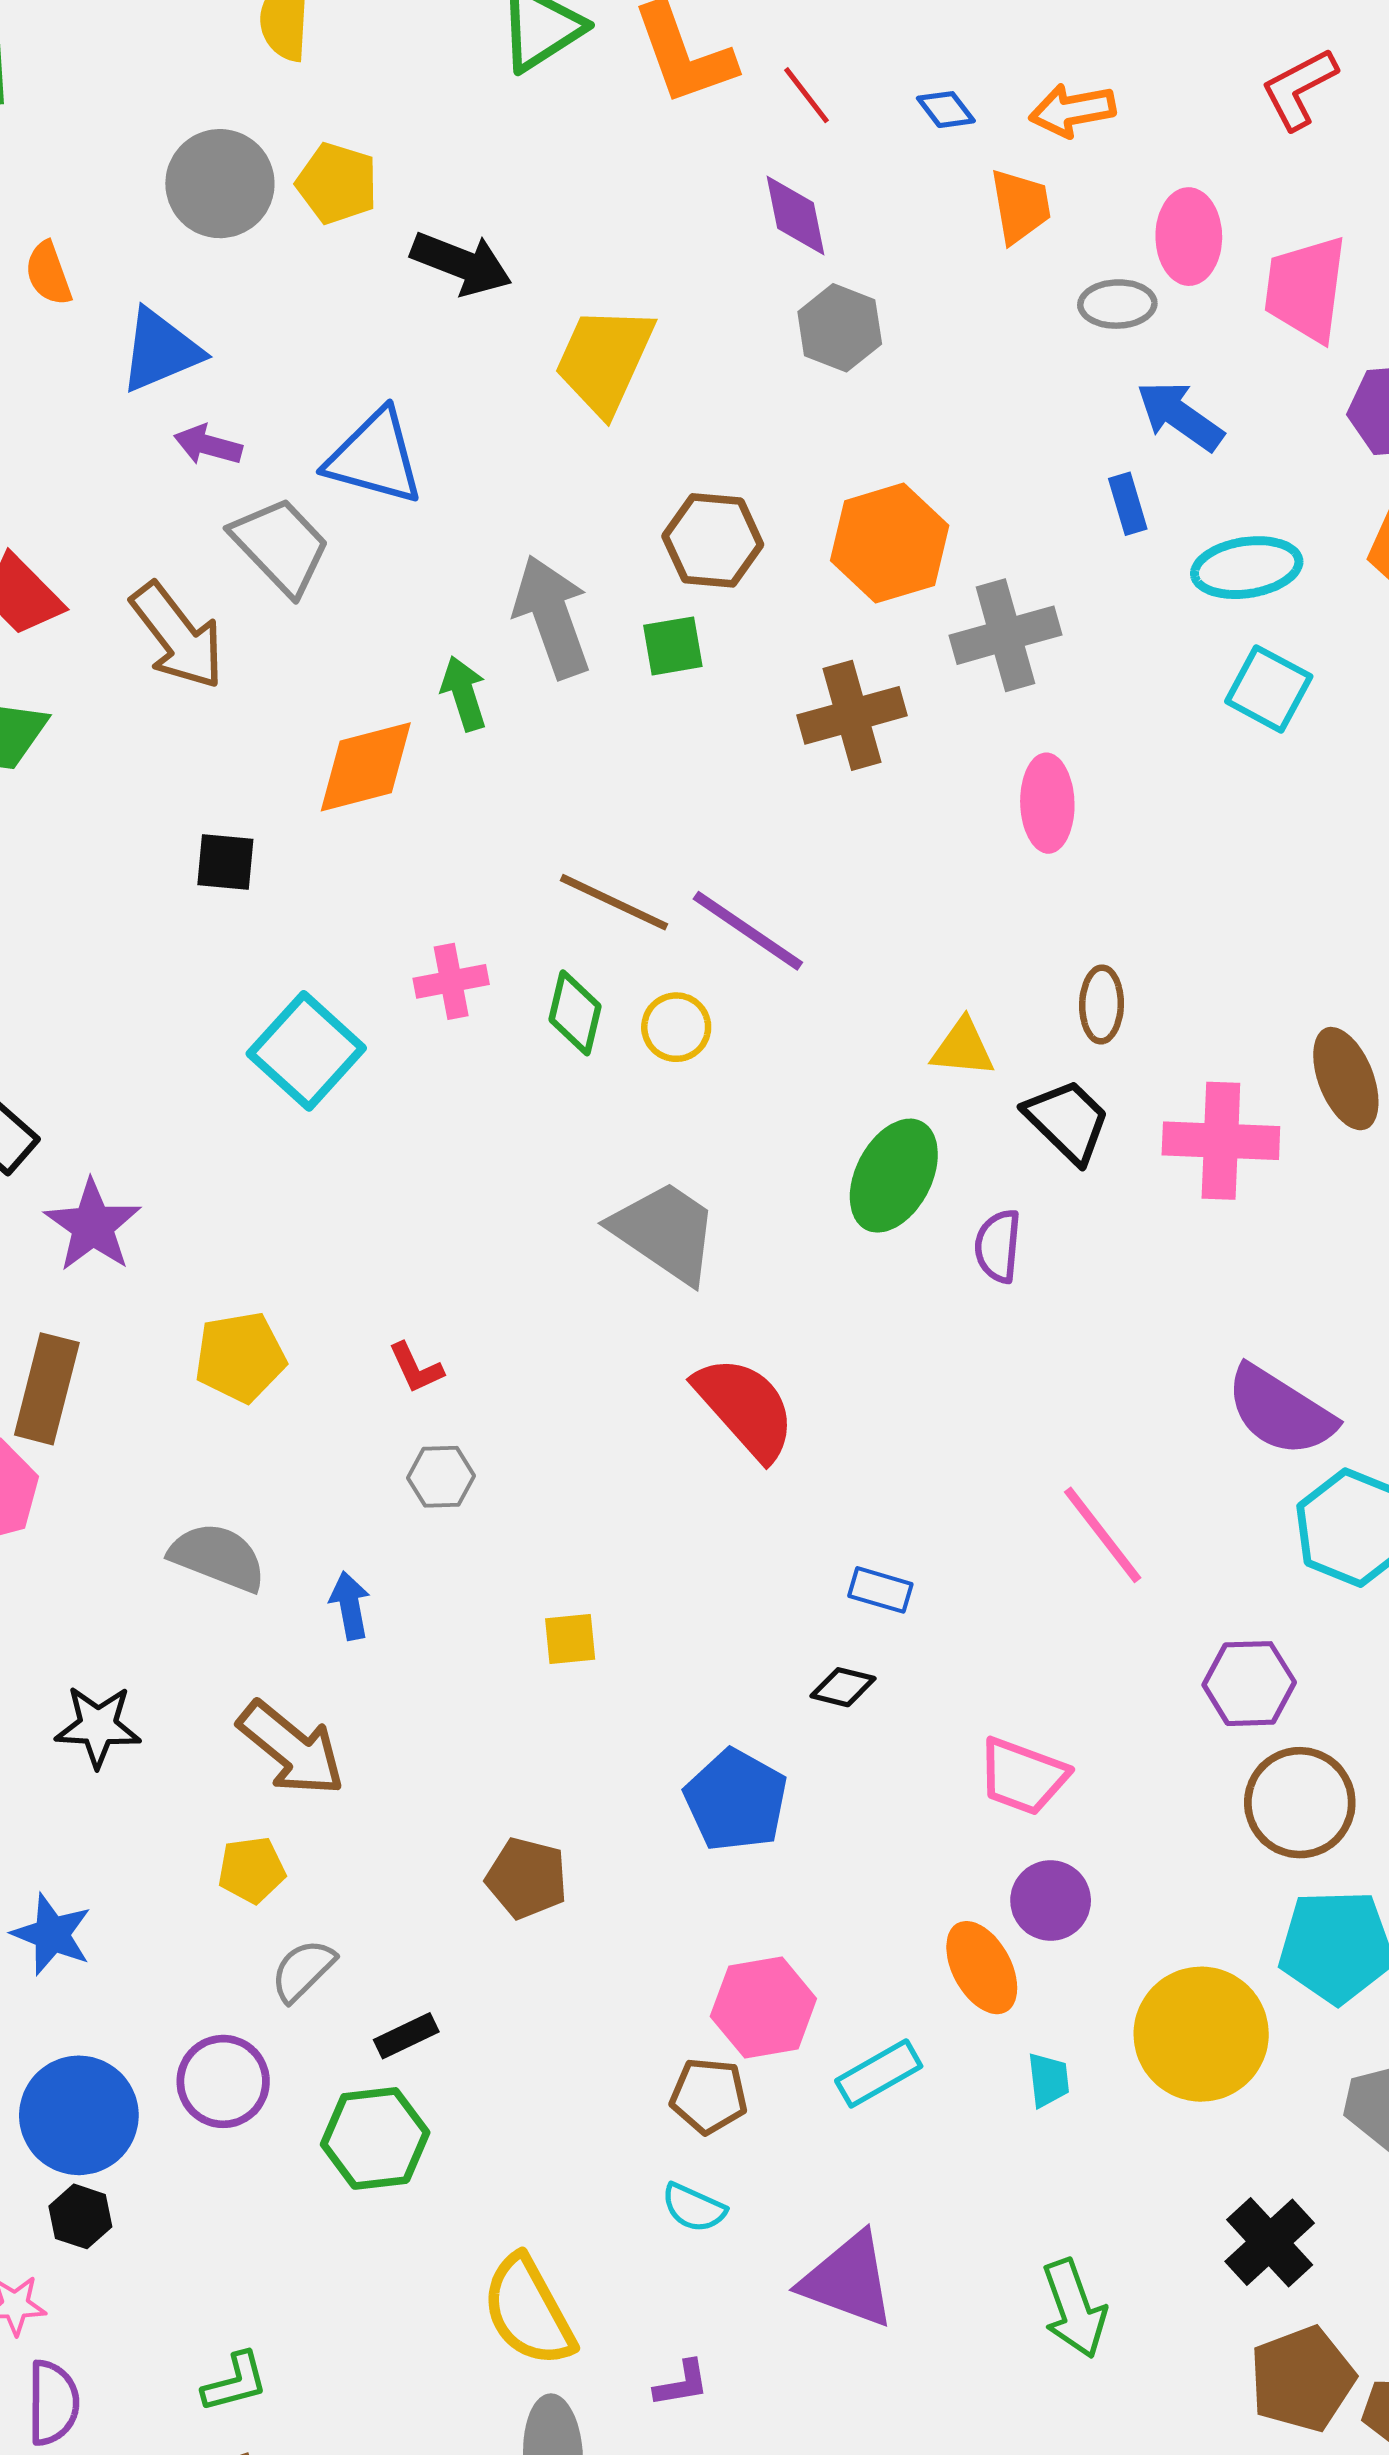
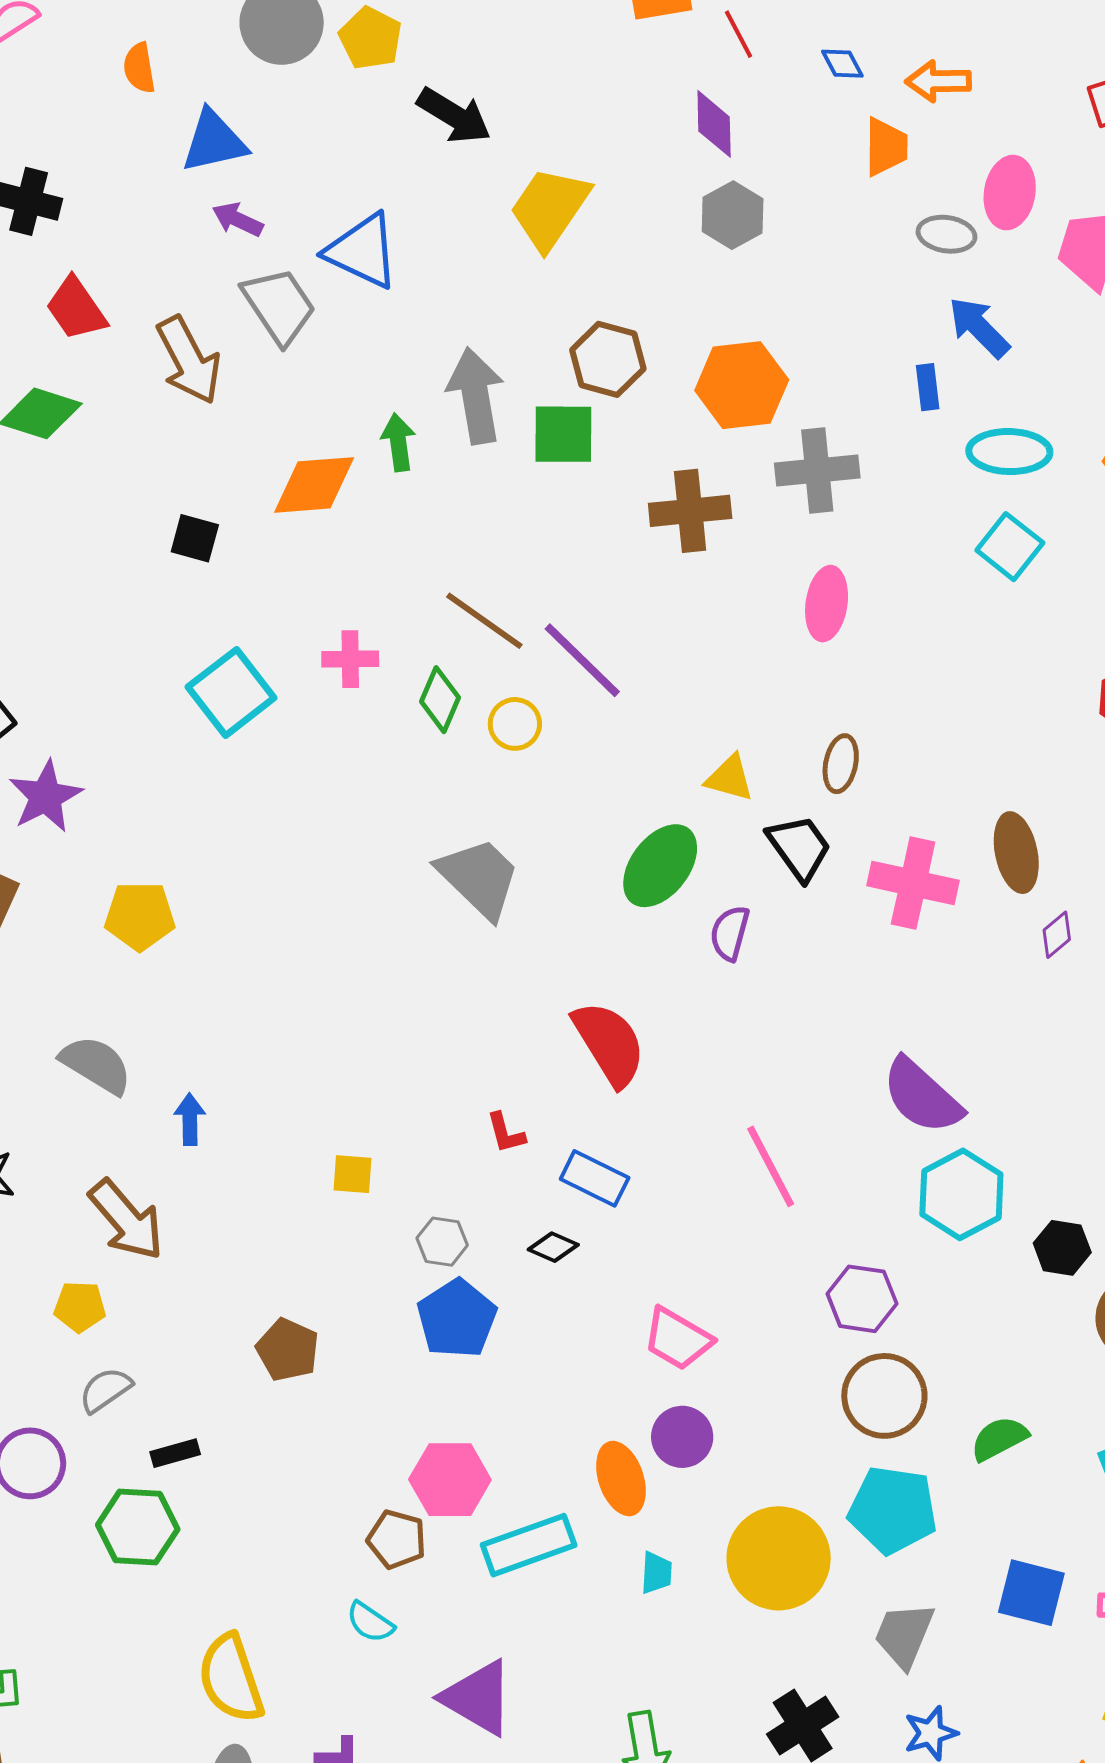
green square: (673, 646) -> (563, 434), size x1.4
red L-shape: (416, 1368) -> (506, 1133), moved
red semicircle: (745, 1408) -> (609, 1043), moved
gray hexagon: (441, 1477) -> (442, 1242), moved
blue rectangle: (880, 1590) -> (595, 1178), size x1.4
cyan rectangle: (879, 2073) -> (529, 1545), size x1.4

